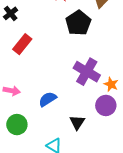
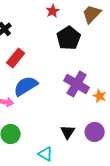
blue semicircle: (48, 99) -> (26, 86), moved, size x1.4
purple circle: (106, 105) -> (95, 132), moved

